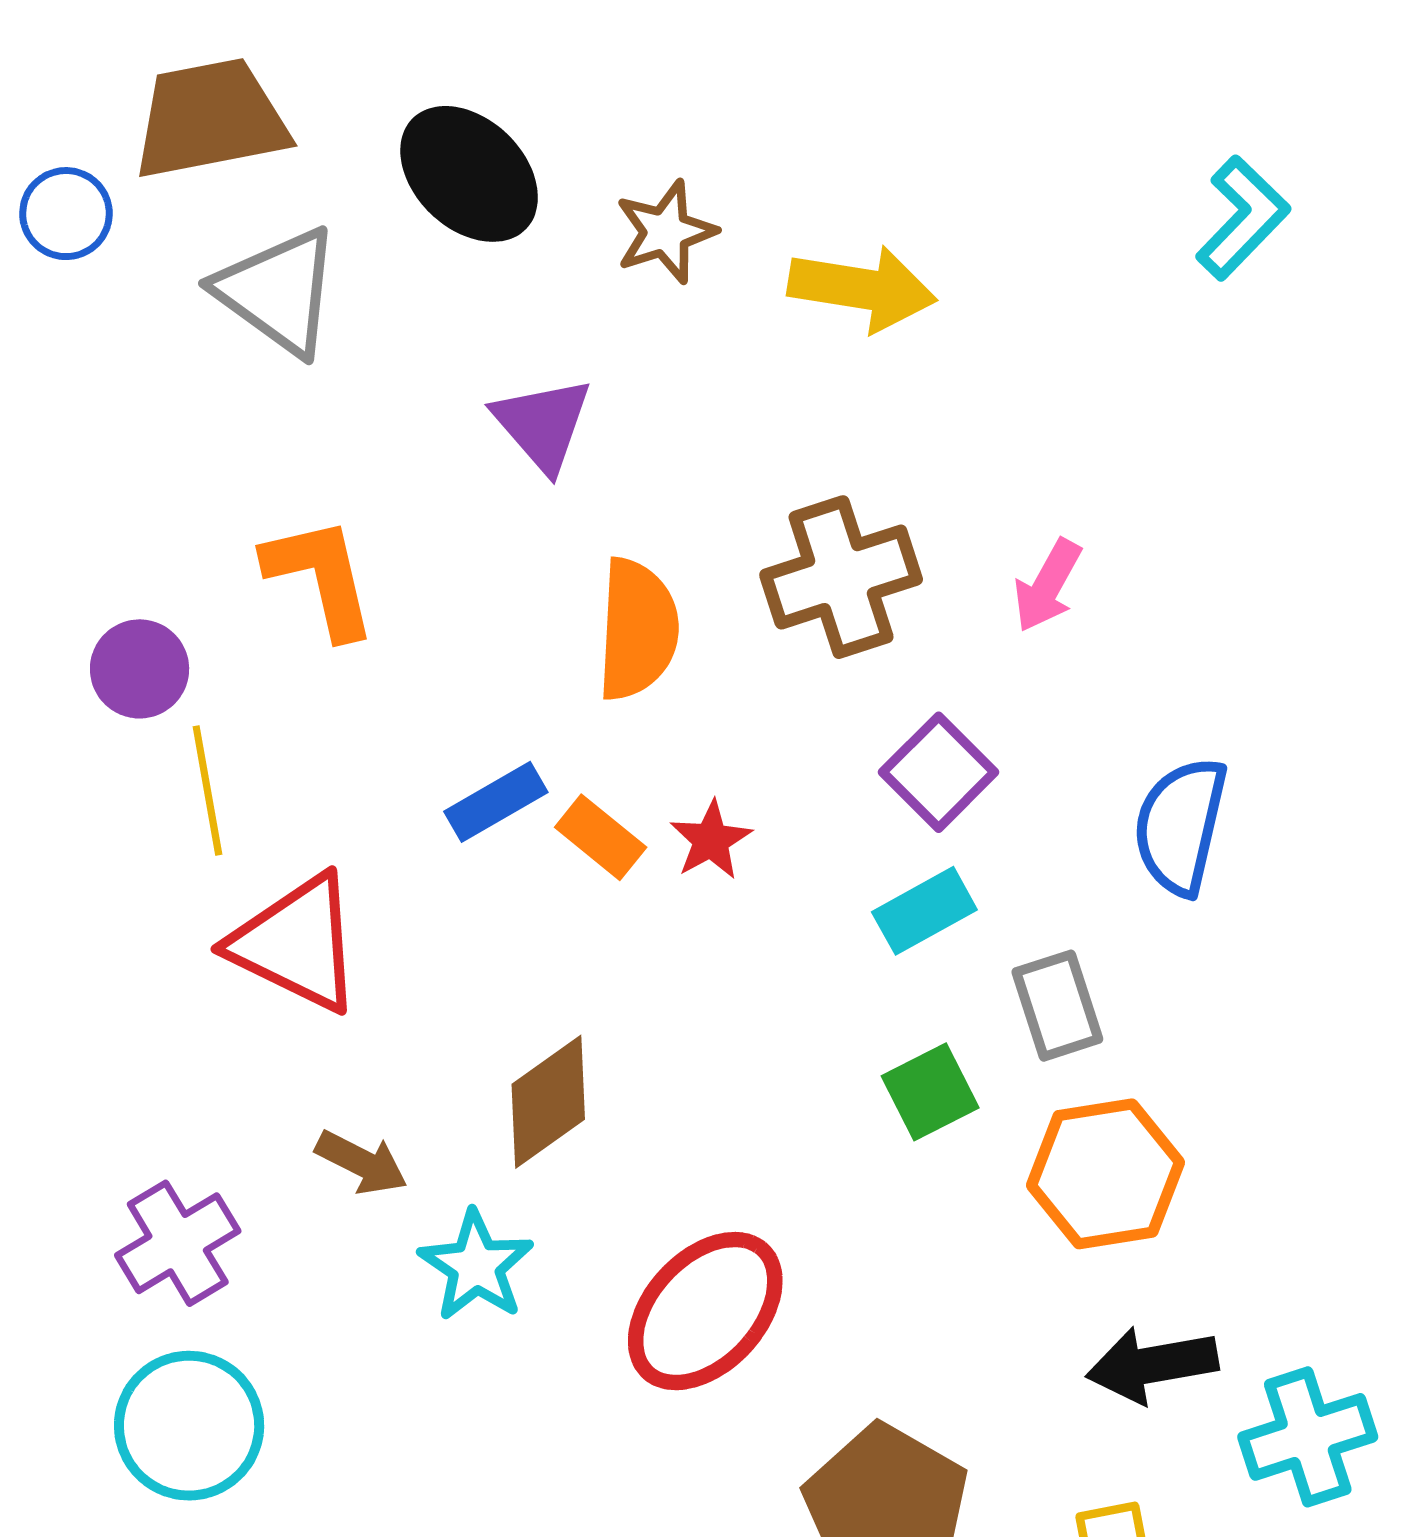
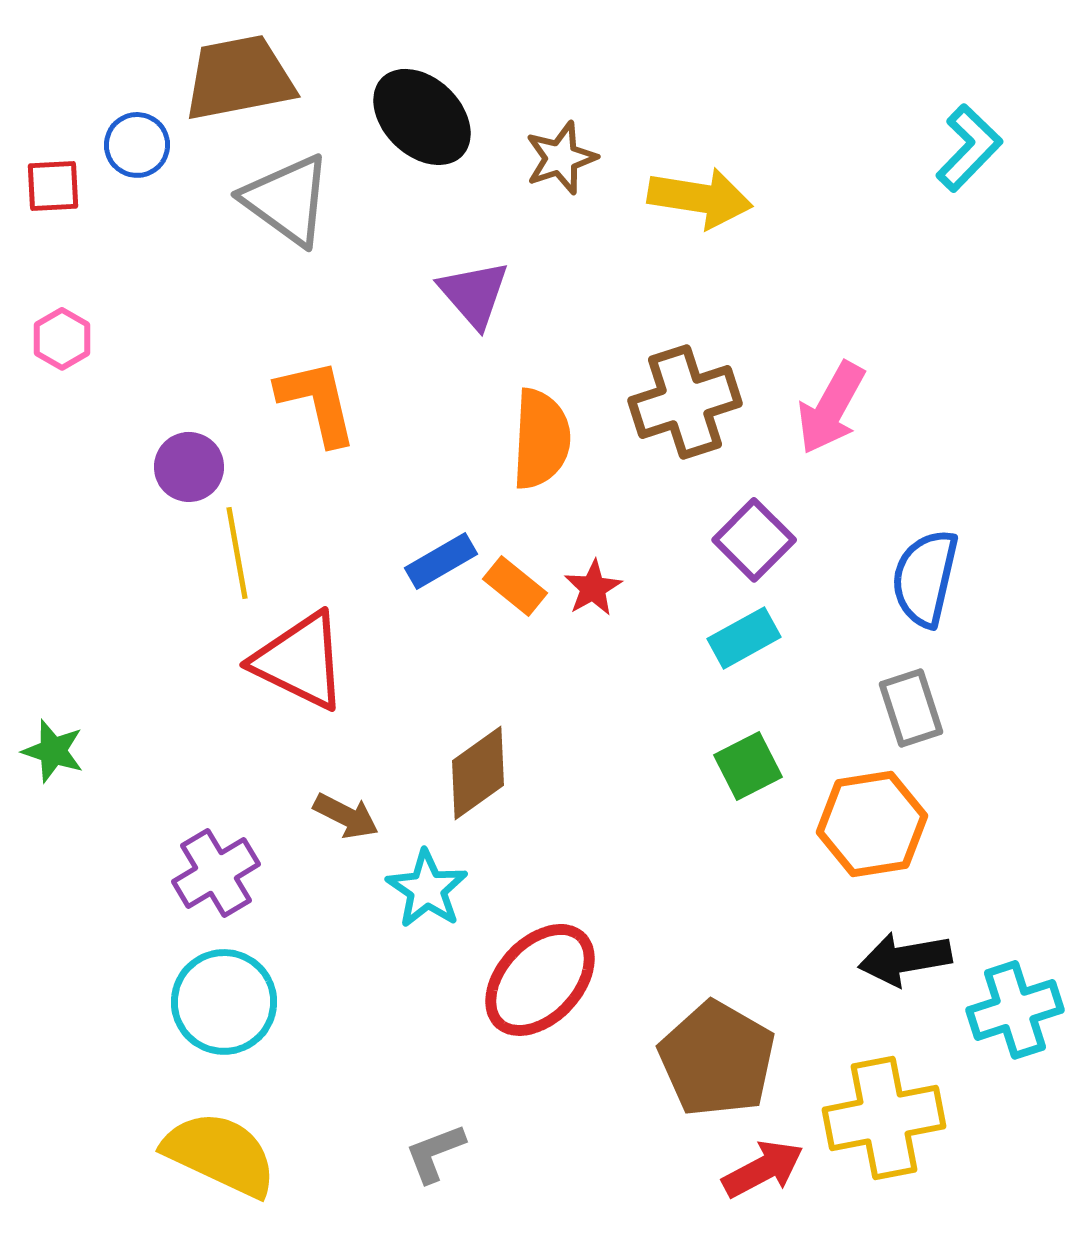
pink arrow: (1047, 586) -> (831, 408), size x1.4
gray rectangle: (1057, 1006) -> (911, 708), moved
red ellipse: (705, 1311) -> (540, 980), moved

